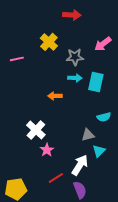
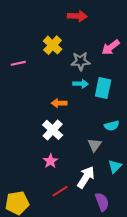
white cross: (36, 130) -> (53, 130), moved
gray triangle: (88, 135) -> (94, 145), turned -40
cyan triangle: (99, 151) -> (115, 166), moved
purple semicircle: (80, 190) -> (102, 202), moved

